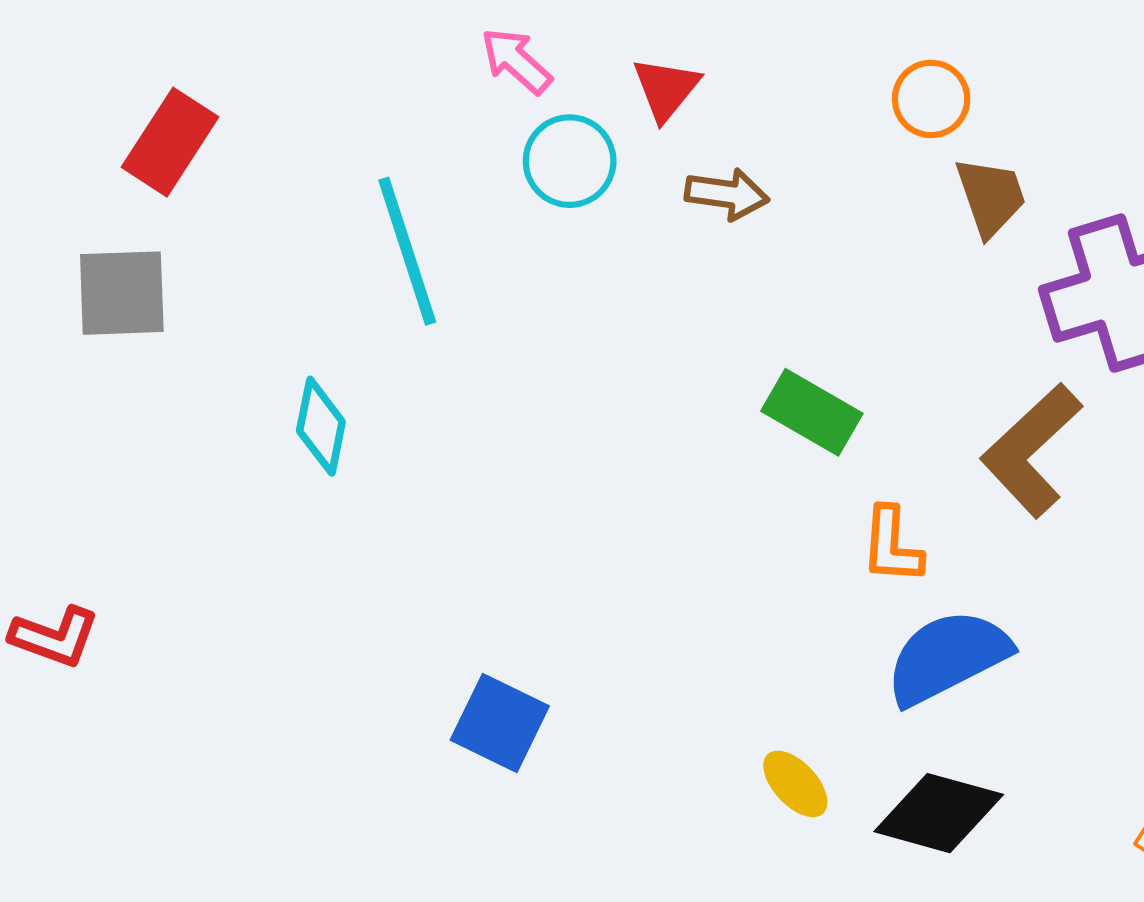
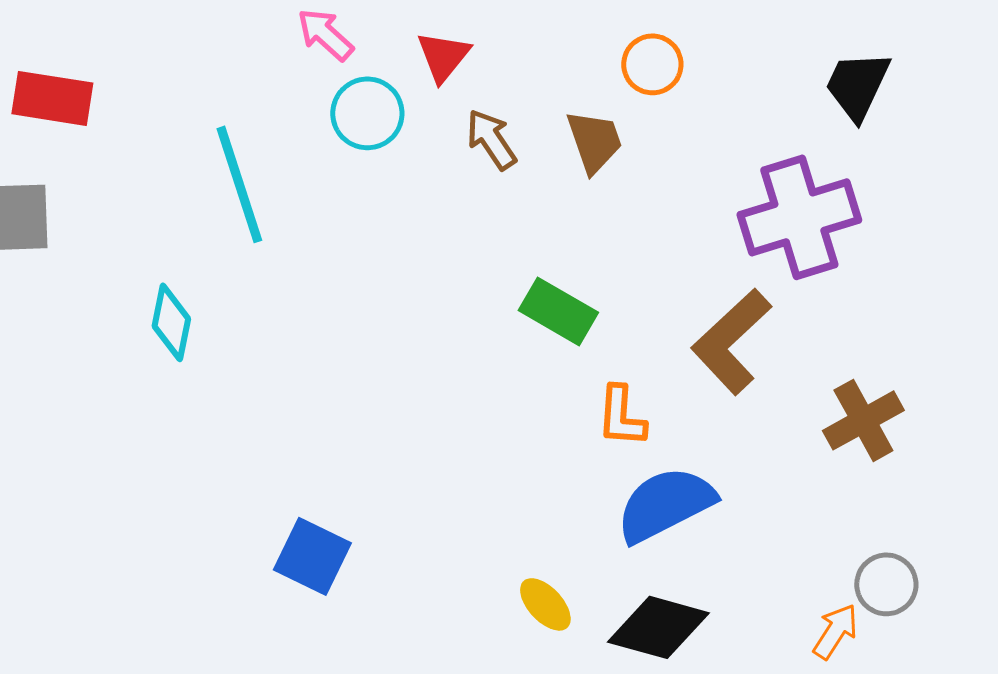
red rectangle: (170, 142) -> (52, 98), turned 66
brown arrow: (727, 194) -> (491, 139), turned -132
brown trapezoid: (991, 197) -> (594, 141), moved

